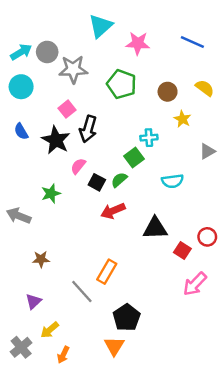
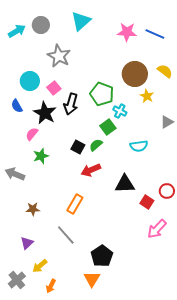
pink star: (138, 43) -> (127, 32), moved
cyan arrow: (21, 52) -> (17, 31), moved
gray circle: (47, 52) -> (41, 25), moved
gray star: (73, 69) -> (59, 56), turned 30
green pentagon: (122, 84) -> (102, 94), moved
cyan circle: (21, 87) -> (30, 81), moved
brown circle: (168, 92) -> (135, 74), size x1.6
cyan cross: (149, 138) -> (120, 111), turned 32
pink semicircle: (78, 166) -> (32, 134), moved
orange rectangle: (107, 272) -> (75, 204), moved

